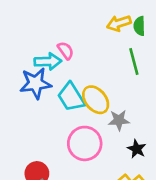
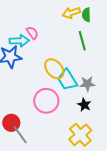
cyan trapezoid: (71, 97) -> (67, 80), moved
gray star: (119, 120) -> (87, 84), moved

